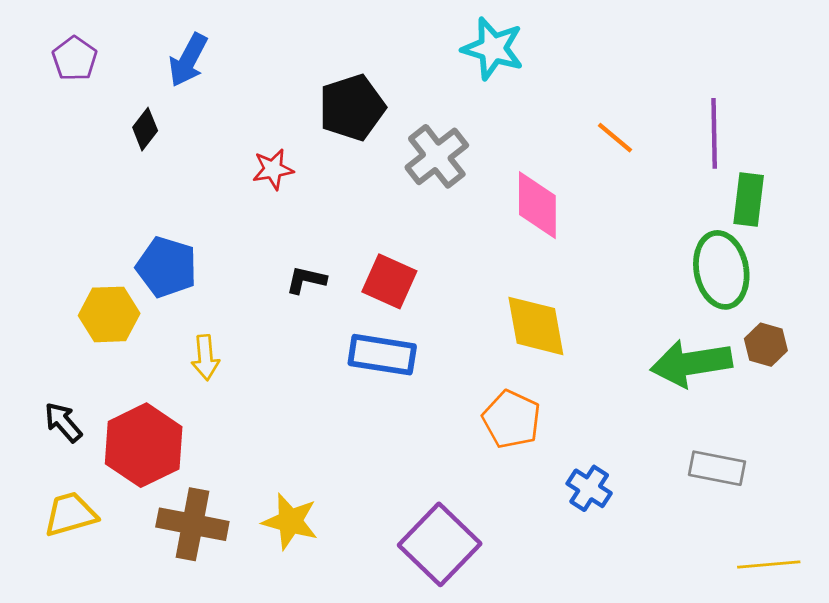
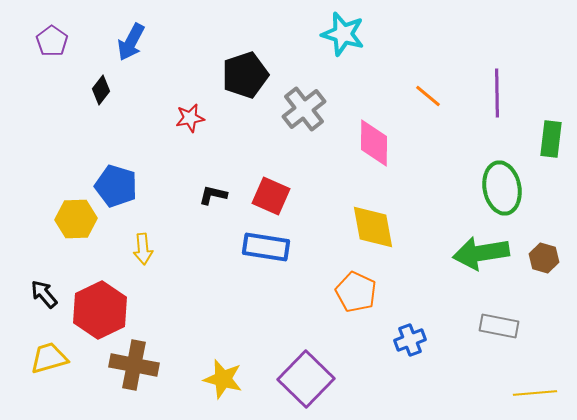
green rectangle: (749, 199) -> (551, 139), moved
brown hexagon: (766, 345) -> (544, 258), moved
blue cross: (589, 488) -> (410, 340), turned 36
yellow star: (290, 521) -> (223, 379), moved

